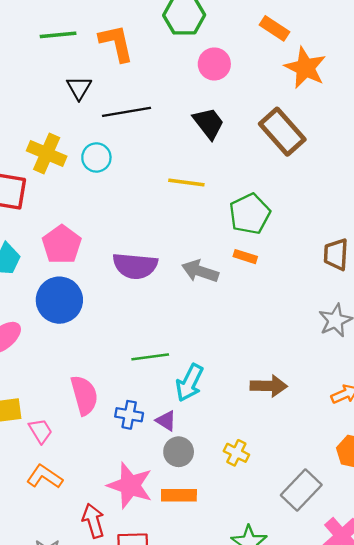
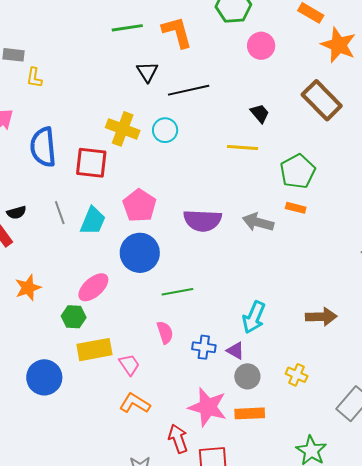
black trapezoid: (209, 123) -> (260, 113), moved, size x0.7
green line: (150, 357) -> (177, 292), moved
pink semicircle: (84, 395) -> (165, 332), size x0.7

